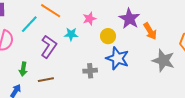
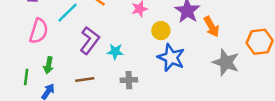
cyan star: (71, 34) -> (115, 52), moved
green arrow: (23, 69) -> (48, 65), moved
gray cross: (90, 71) -> (129, 80), moved

